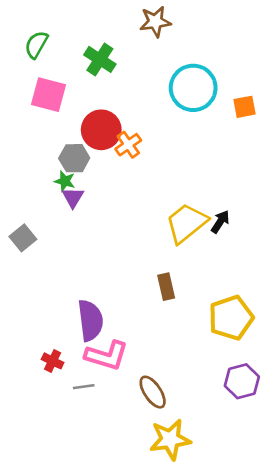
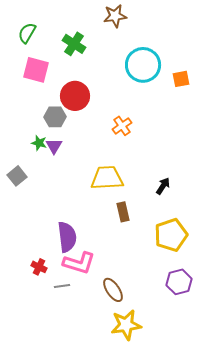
orange cross: (128, 145) -> (122, 126), moved
green star: (65, 181) -> (39, 143), moved
black arrow: (220, 222) -> (163, 186), moved
yellow trapezoid: (186, 223) -> (107, 178), moved, turned 36

